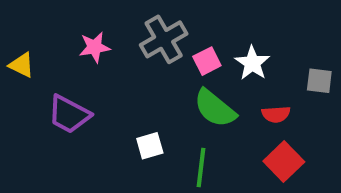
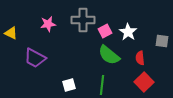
gray cross: (164, 39) -> (83, 20), turned 30
red semicircle: (276, 114) -> (140, 58), turned 88
white square: (150, 146) -> (69, 85), moved

